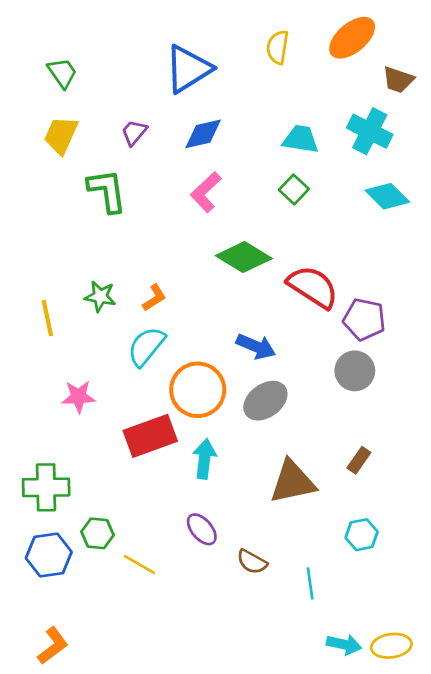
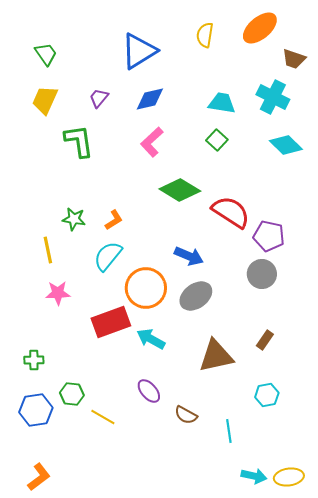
yellow line: (47, 318) -> (48, 250), moved
cyan arrow: (204, 459) -> (151, 339), turned -68
green cross: (46, 487) -> (34, 360), size x0.6

